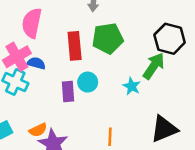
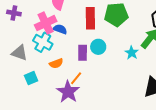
orange semicircle: (38, 130) -> (56, 63), moved
orange line: (110, 137) -> (76, 78), moved, turned 32

